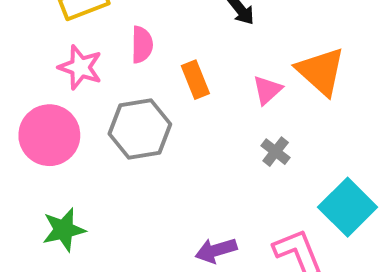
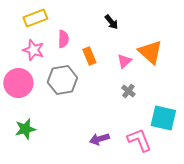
cyan square: (348, 207) -> (163, 118), turned -32

